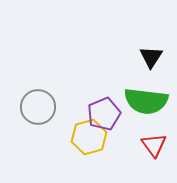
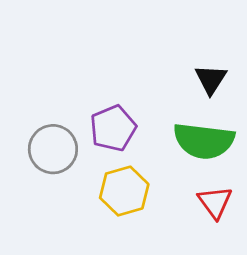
purple pentagon: (104, 114) -> (113, 128), moved

